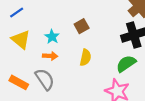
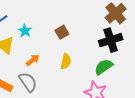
cyan star: (52, 37) -> (25, 31), moved
orange arrow: (50, 56) -> (33, 60), turned -40

